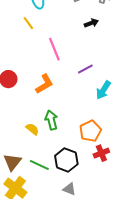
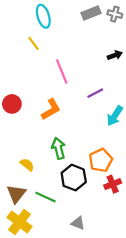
black arrow: (91, 23) -> (115, 55), moved
yellow semicircle: (32, 129) -> (27, 165), moved
black hexagon: (66, 160) -> (74, 178), moved

